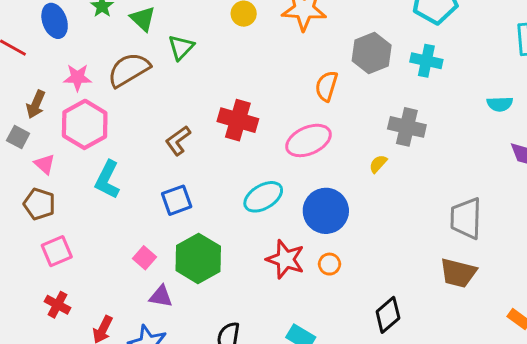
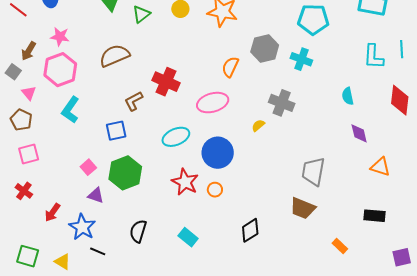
green triangle: (181, 47) -> (141, 14), moved
brown semicircle: (129, 70) -> (114, 56), moved
cyan semicircle: (500, 104) -> (348, 96), turned 72
brown L-shape: (178, 141) -> (134, 101), moved

